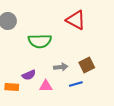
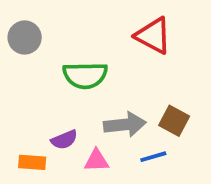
brown square: (87, 65) -> (174, 121), turned -35
gray arrow: (61, 67) -> (125, 125), size x1.5

